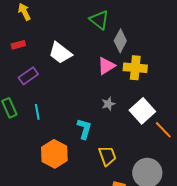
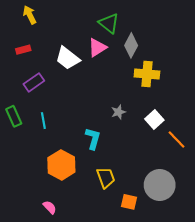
pink triangle: (106, 66) -> (97, 48), moved
white square: (142, 111) -> (154, 119), size x0.7
yellow trapezoid: (107, 156) -> (106, 178), moved

